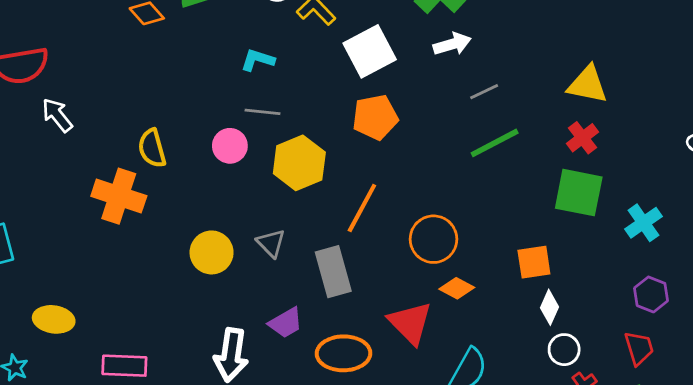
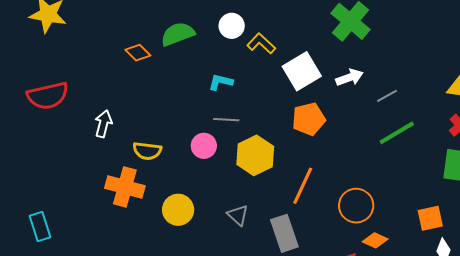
white arrow: (452, 44) -> (349, 77), moved
white arrow: (57, 115) -> (103, 124), moved, turned 56
yellow semicircle: (152, 148) -> (147, 151), turned -64
yellow circle: (212, 252) -> (178, 210), moved

